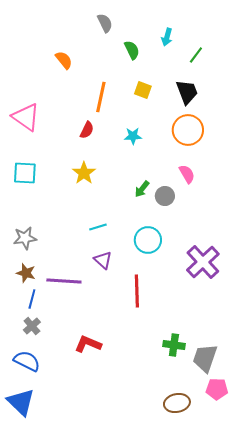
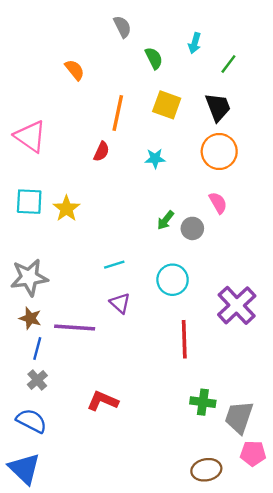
yellow square: (143, 90) -> (167, 105), size x1.4
yellow star: (84, 173) -> (66, 209), moved
gray star: (25, 238) -> (29, 277), size x1.4
red line: (137, 291) -> (184, 339), moved

